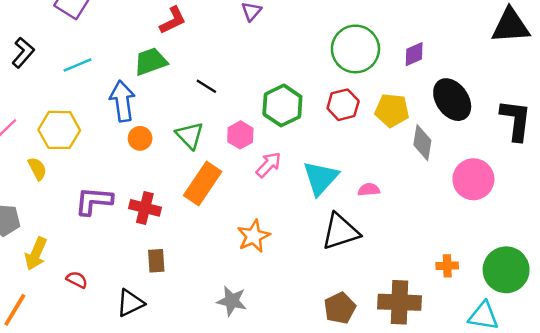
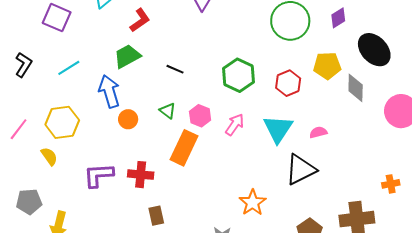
red hexagon: (343, 105) -> (288, 83), moved
green triangle: (190, 135) -> (168, 111), size x0.7
pink hexagon: (240, 135) -> (200, 116), moved
orange star: (254, 236) -> (253, 203), moved

